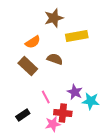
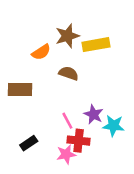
brown star: (54, 18) -> (67, 36), moved
brown rectangle: (28, 66) -> (20, 89), moved, turned -42
pink line: (46, 97) -> (67, 121), moved

